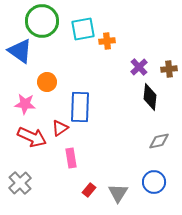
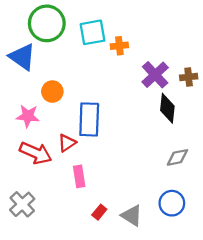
purple cross: (139, 67) -> (155, 75), size x1.4
gray triangle: (118, 193) -> (132, 215), turned -30

